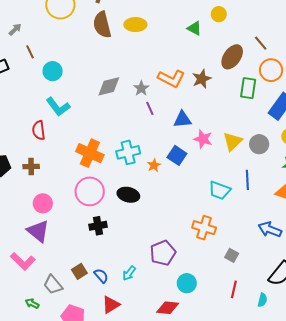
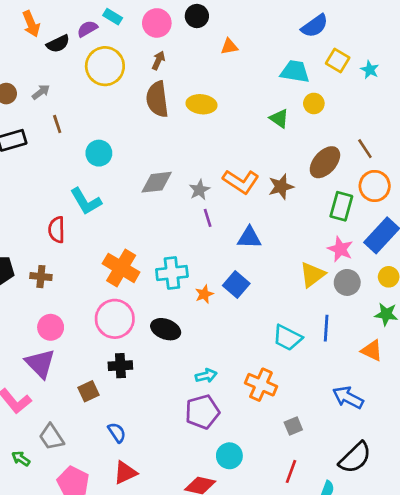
cyan circle: (53, 71) -> (99, 153), moved
pink star: (203, 139) -> (340, 249), moved
gray square: (232, 255) -> (293, 426), turned 32
brown square: (79, 271) -> (88, 391), moved
cyan arrow: (129, 273) -> (206, 376), moved, turned -147

